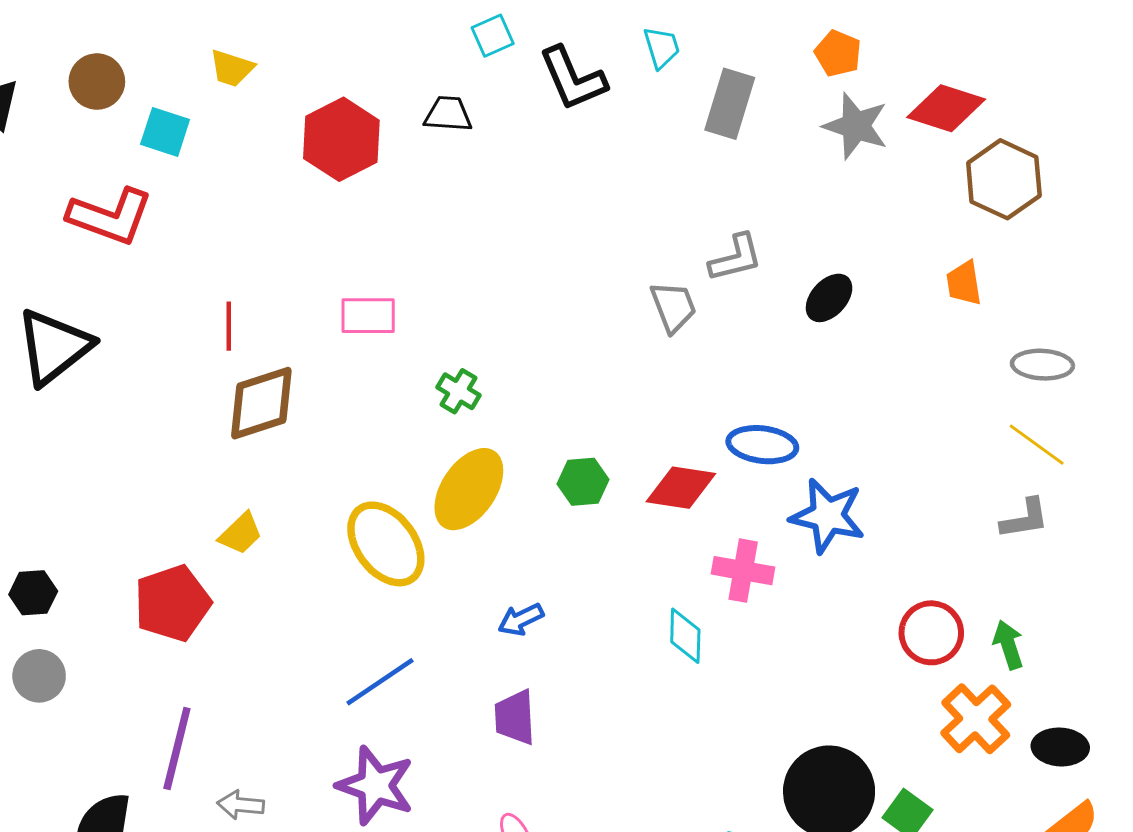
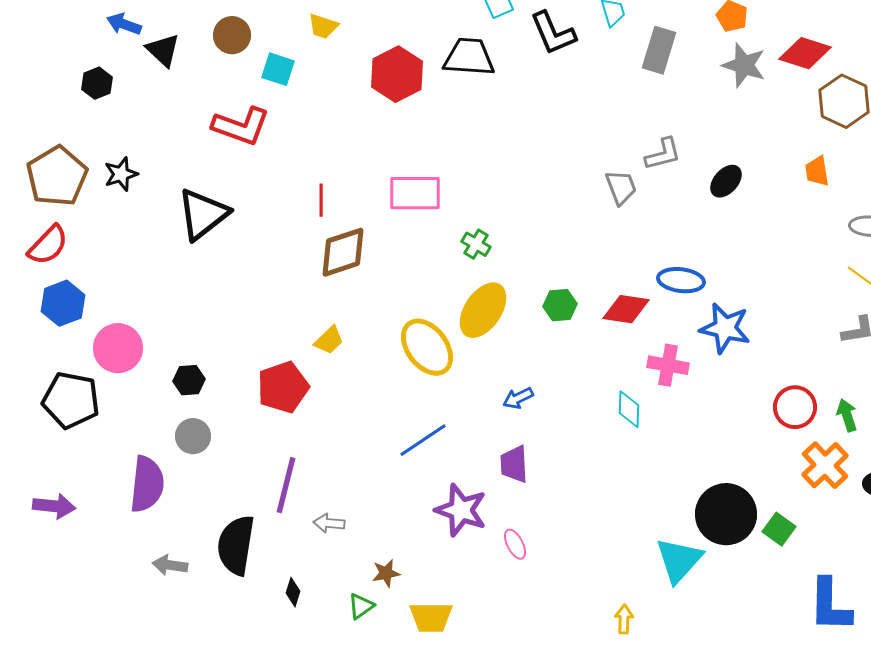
black trapezoid: (448, 114) -> (469, 57), size x1.6
pink rectangle: (368, 316) -> (415, 193), size x1.4
purple star: (376, 786) -> (461, 510), moved

